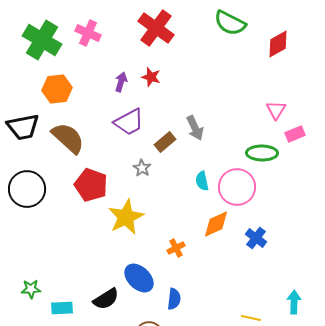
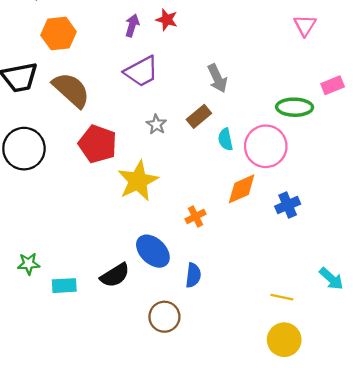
pink triangle: (276, 110) -> (305, 25), moved
brown rectangle: (165, 142) -> (199, 116), moved
blue cross: (256, 238) -> (288, 205), turned 30
cyan arrow: (294, 302) -> (331, 279), turned 130

